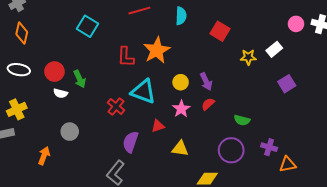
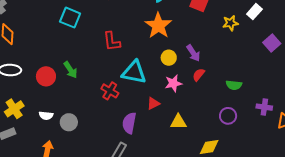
orange star: (157, 50) -> (158, 26), moved
red circle: (54, 72) -> (46, 76), moved
white semicircle: (60, 93) -> (46, 116), moved
pink star: (181, 109) -> (173, 83), turned 30
purple circle: (231, 150) -> (228, 116), size x0.7

